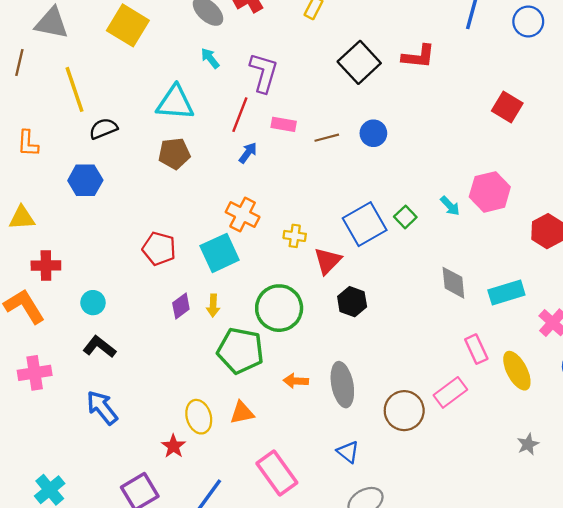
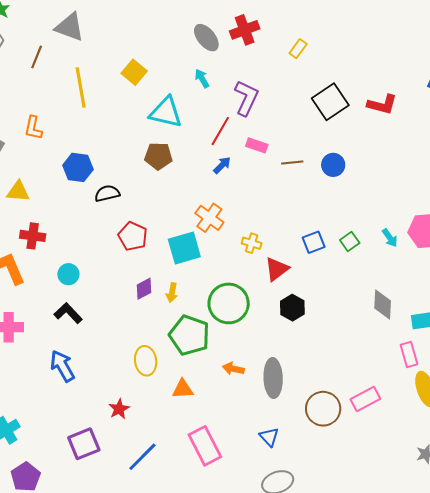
yellow square: (128, 25) -> (134, 72), moved, size x0.7
black semicircle: (103, 129) -> (107, 193), moved
blue square: (365, 224) -> (314, 242), size x0.6
pink rectangle: (476, 349) -> (409, 355), moved
yellow ellipse: (199, 417) -> (146, 361), moved

